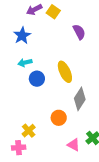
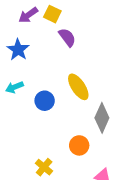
purple semicircle: (79, 32) -> (67, 37), moved
cyan arrow: (25, 63) -> (15, 87), moved

